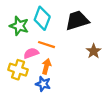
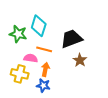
black trapezoid: (77, 20) -> (72, 39), moved
brown star: (94, 51) -> (80, 60), moved
pink semicircle: (31, 53) -> (31, 58), turned 32

